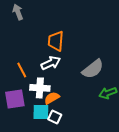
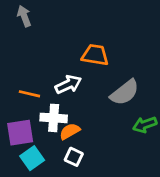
orange trapezoid: (56, 41) -> (95, 55), moved, turned 95
orange line: (22, 70) -> (29, 94), turned -49
cyan square: (41, 112) -> (32, 158), moved, turned -36

